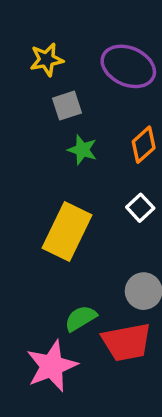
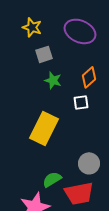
yellow star: (47, 60) -> (32, 27), turned 30
white square: (140, 208) -> (81, 102), moved, turned 35

